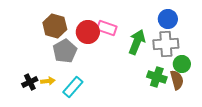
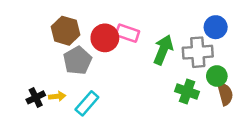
blue circle: (168, 19) -> (216, 27), moved
brown semicircle: (177, 80) -> (225, 94), moved

